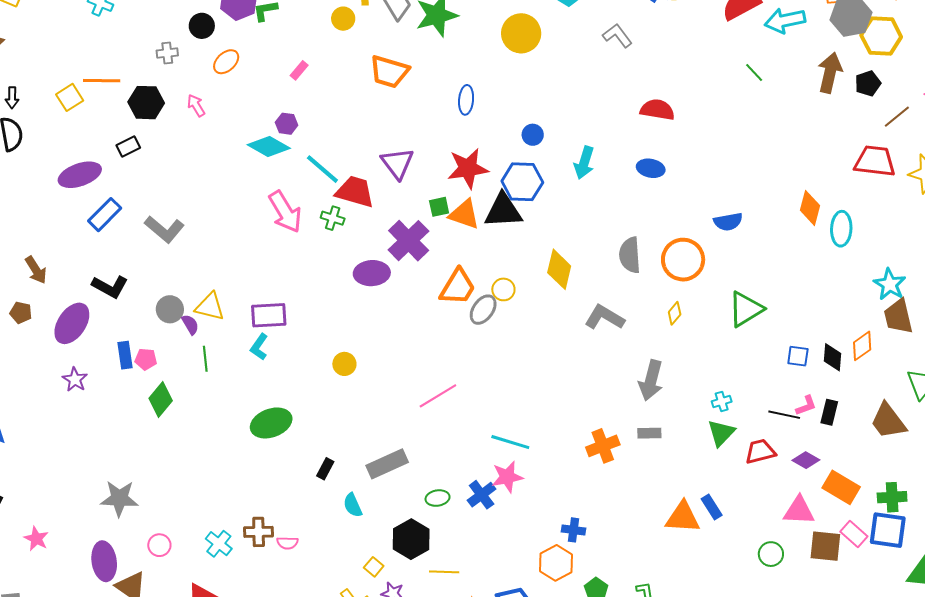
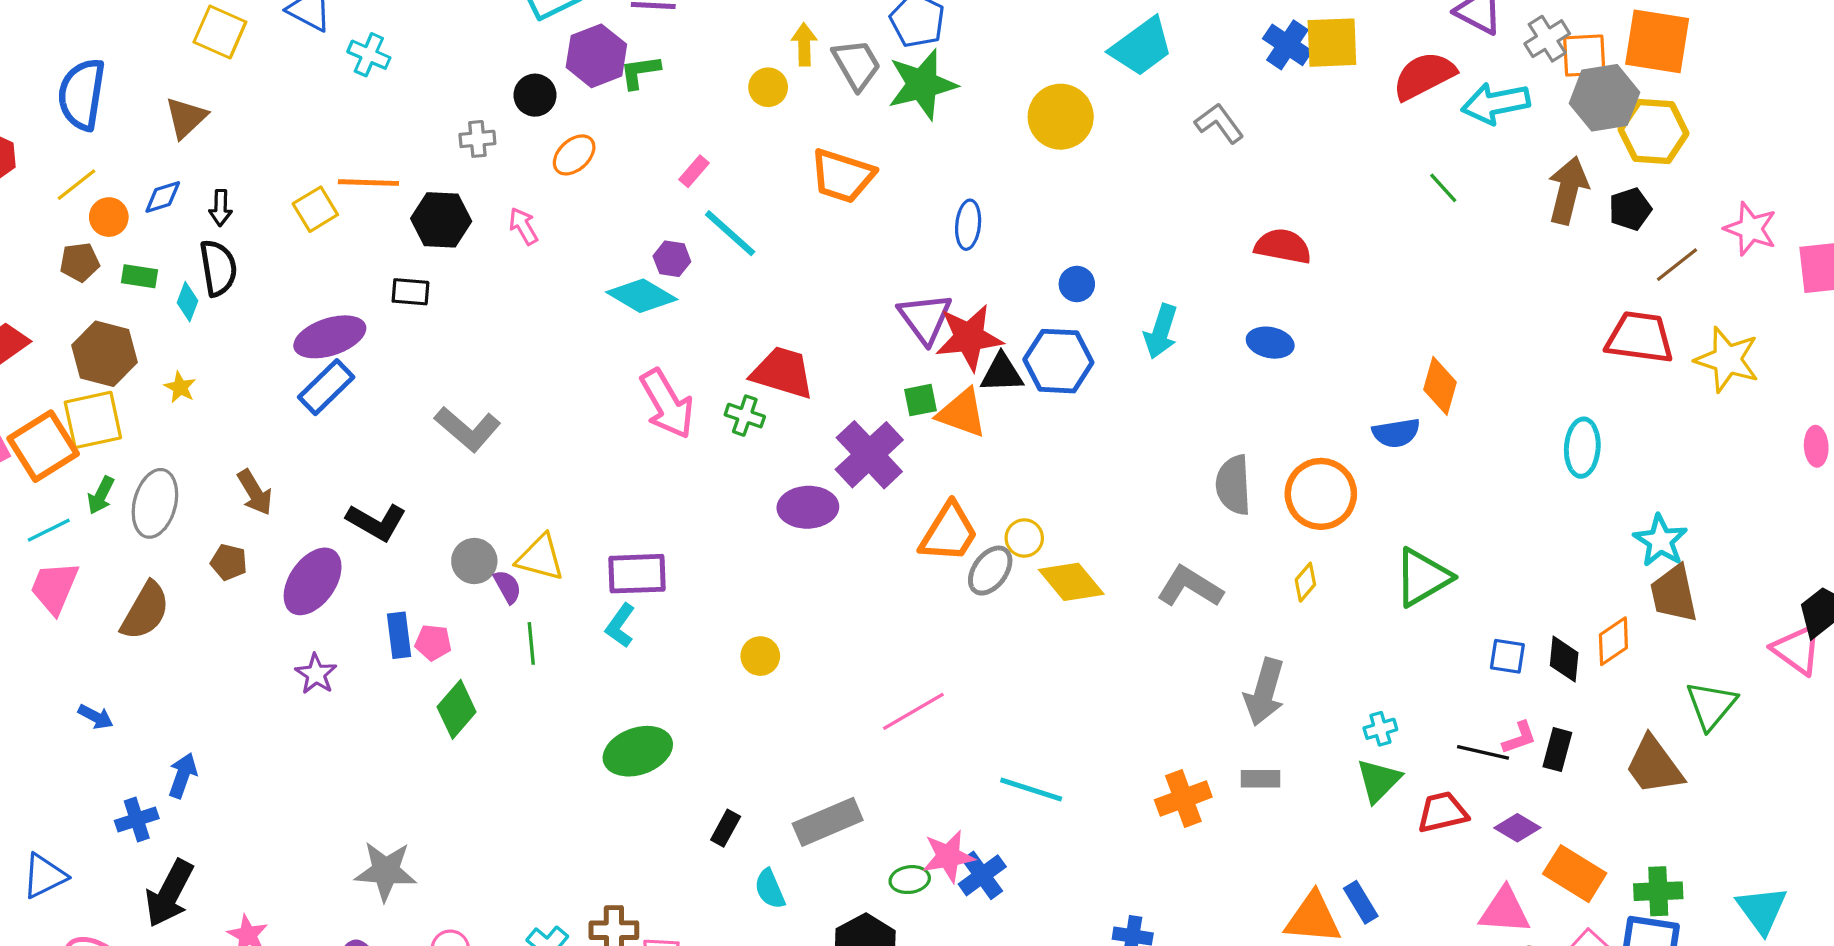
black rectangle: (128, 147) -> (410, 292), turned 30
purple triangle: (397, 163) -> (925, 318), moved
cyan line: (322, 169) -> (730, 233), moved
orange diamond: (810, 208) -> (1440, 386), moved
black triangle: (503, 211) -> (1002, 373), moved, size x0.7
blue rectangle: (105, 215) -> (326, 387), moved
yellow diamond: (559, 269) -> (1071, 582), moved, turned -54
pink star: (507, 477) -> (948, 856), moved

